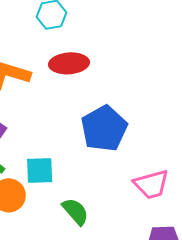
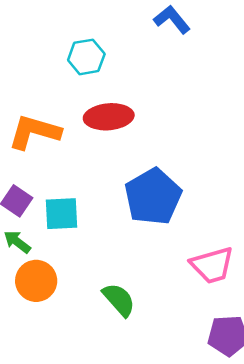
cyan square: (40, 170) -> (62, 214), moved

